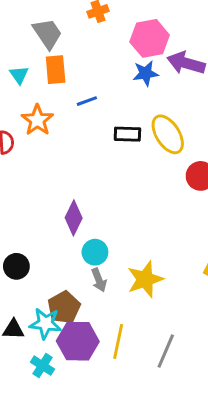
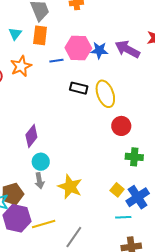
pink hexagon: (150, 38) -> (78, 48), moved
yellow star: (145, 279) -> (70, 187), turned 30
yellow line: (118, 341) -> (44, 224), turned 50

